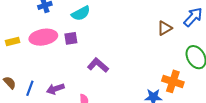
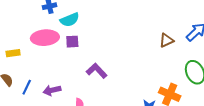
cyan semicircle: (81, 13) -> (70, 20), moved
yellow rectangle: (13, 41) -> (13, 53), moved

